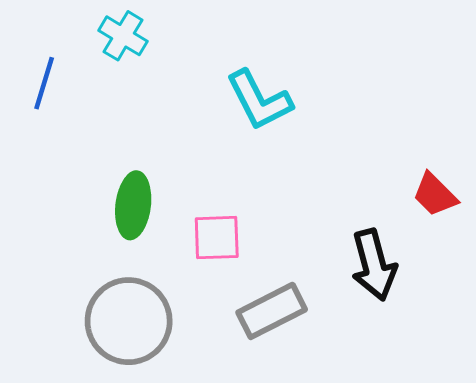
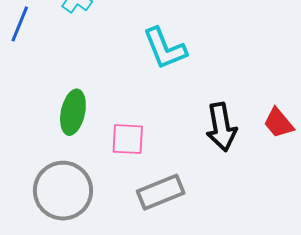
black arrow: (374, 265) -> (221, 127), moved

